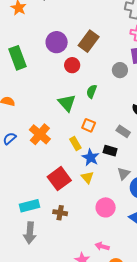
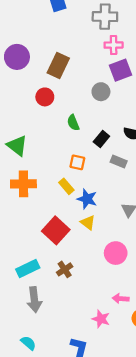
purple circle: (57, 42) -> (17, 57), moved
green semicircle: (92, 91) -> (73, 123), turned -32
green triangle: (67, 103) -> (17, 146), moved
orange cross: (40, 134) -> (23, 184), turned -30
black rectangle: (110, 151) -> (101, 139), moved, turned -56
brown cross: (60, 213) -> (65, 269), turned -32

